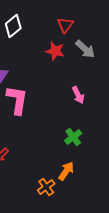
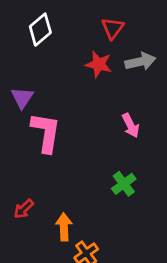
gray arrow: (85, 49) -> (140, 62), turned -55
orange arrow: (66, 171) -> (64, 227), moved, turned -36

